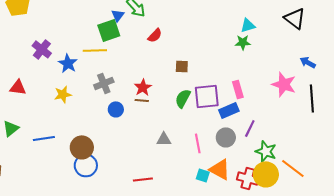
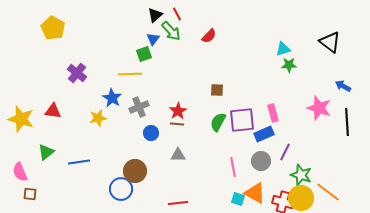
green square: (109, 30) -> (144, 54), size x0.7
red semicircle: (155, 35) -> (209, 36), moved
green star: (243, 42) -> (289, 65), moved
blue star: (68, 63) -> (112, 98), moved
gray triangle: (164, 139) -> (178, 155), moved
brown circle: (82, 147) -> (135, 171), moved

